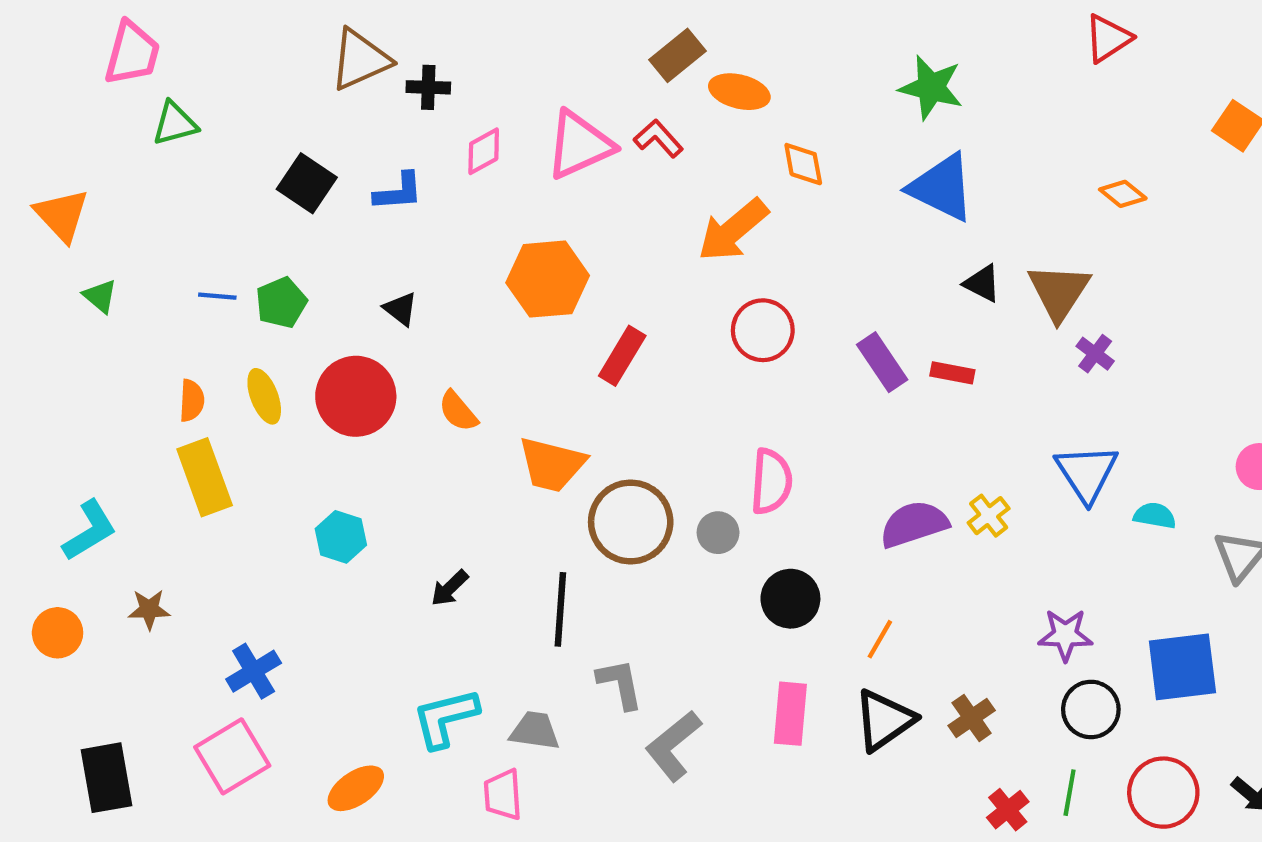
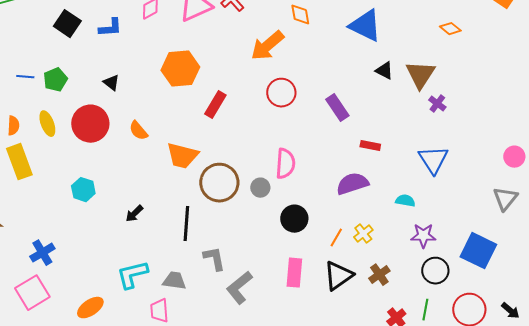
red rectangle: (952, 373) -> (370, 146), moved
yellow cross: (989, 516) -> (363, 234), moved
cyan semicircle: (1155, 516) -> (405, 201), moved
blue square: (1182, 667) -> (478, 251), turned 33

